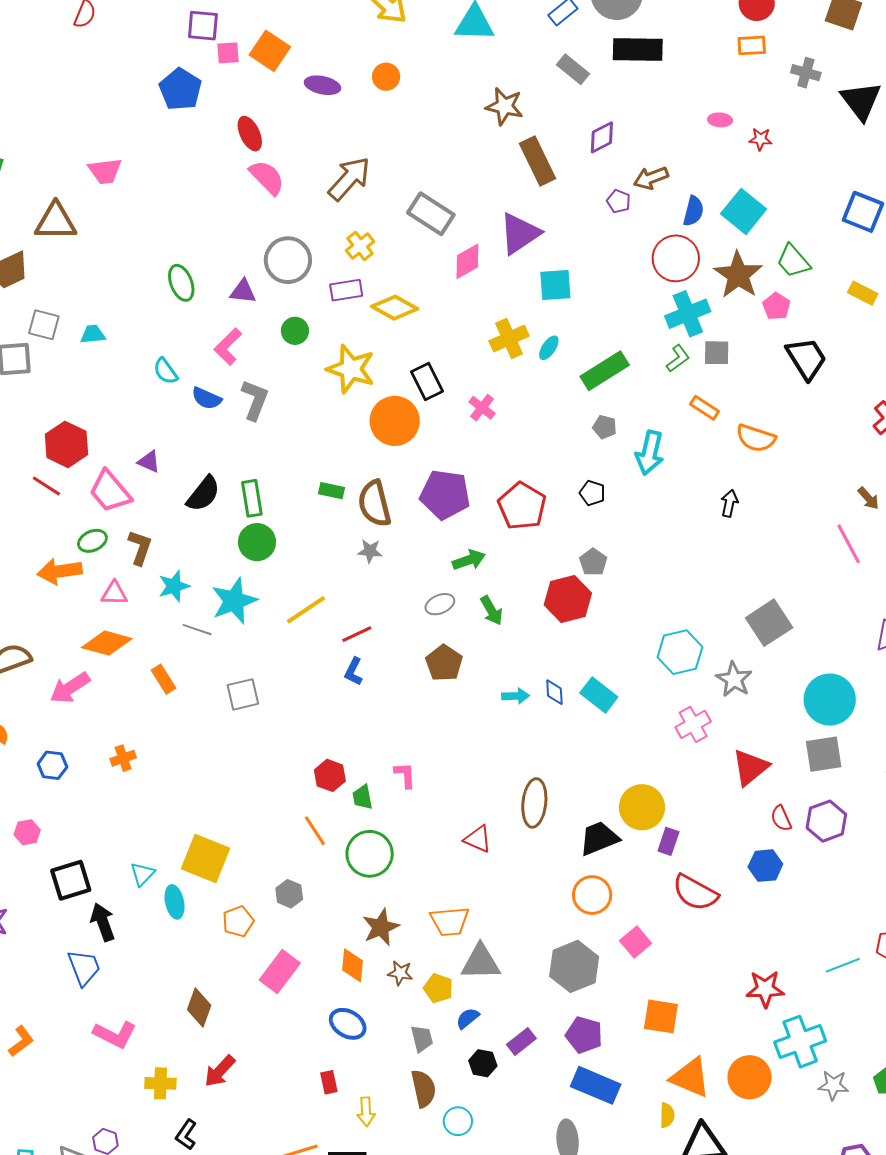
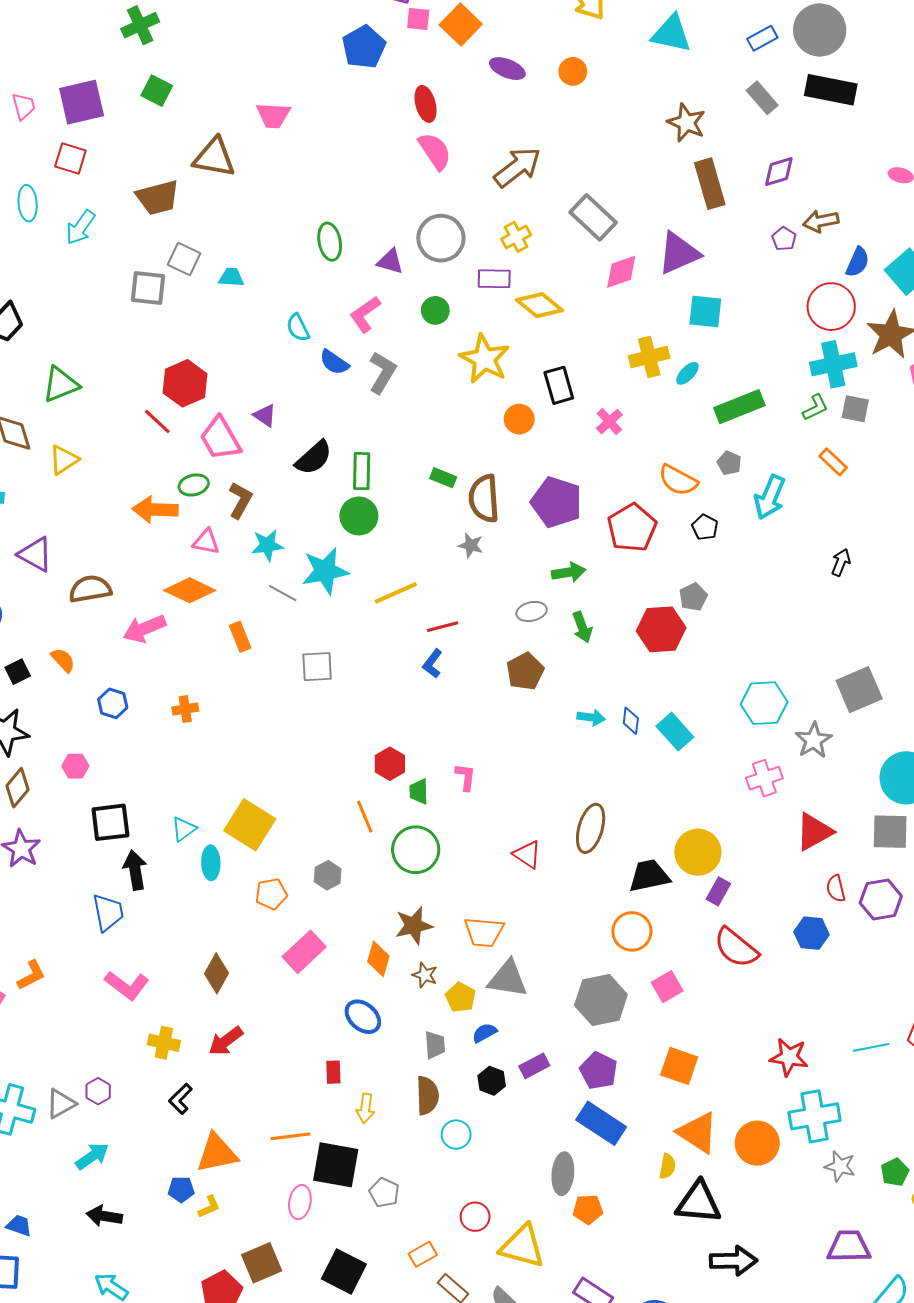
orange circle: (395, 421) -> (519, 419), size x0.6
orange semicircle: (756, 438) -> (678, 480), moved

